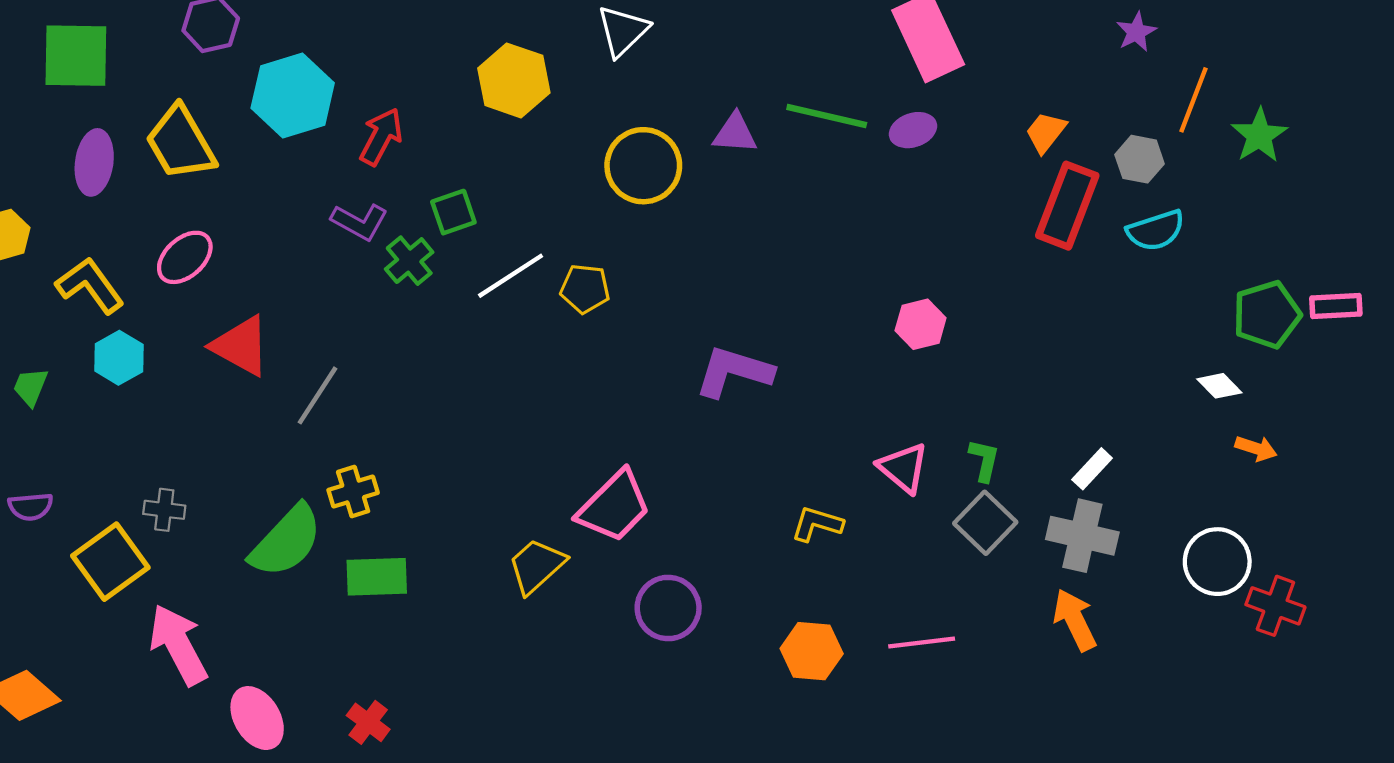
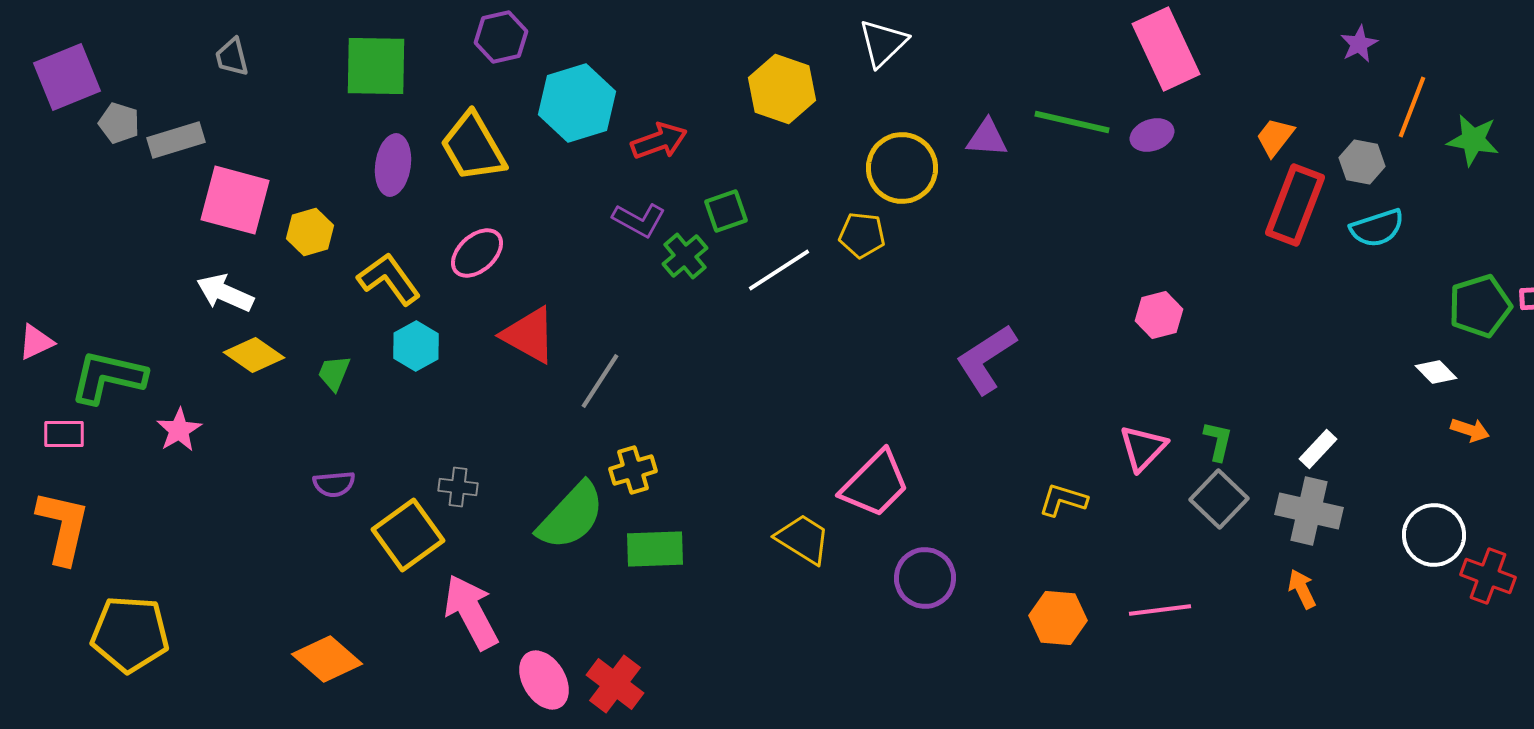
green star: (1259, 135) -> (1473, 140), turned -30
red arrow: (381, 137) -> (659, 141), turned 42
yellow pentagon: (585, 289) -> (862, 235), moved
purple L-shape: (734, 372) -> (986, 359), turned -50
pink triangle: (903, 468) -> (1143, 448), turned 34
yellow trapezoid: (536, 566) -> (803, 539), turned 74
orange arrow: (1075, 620) -> (1302, 589), size x0.7
red cross: (368, 722) -> (615, 684), moved, size x1.4

